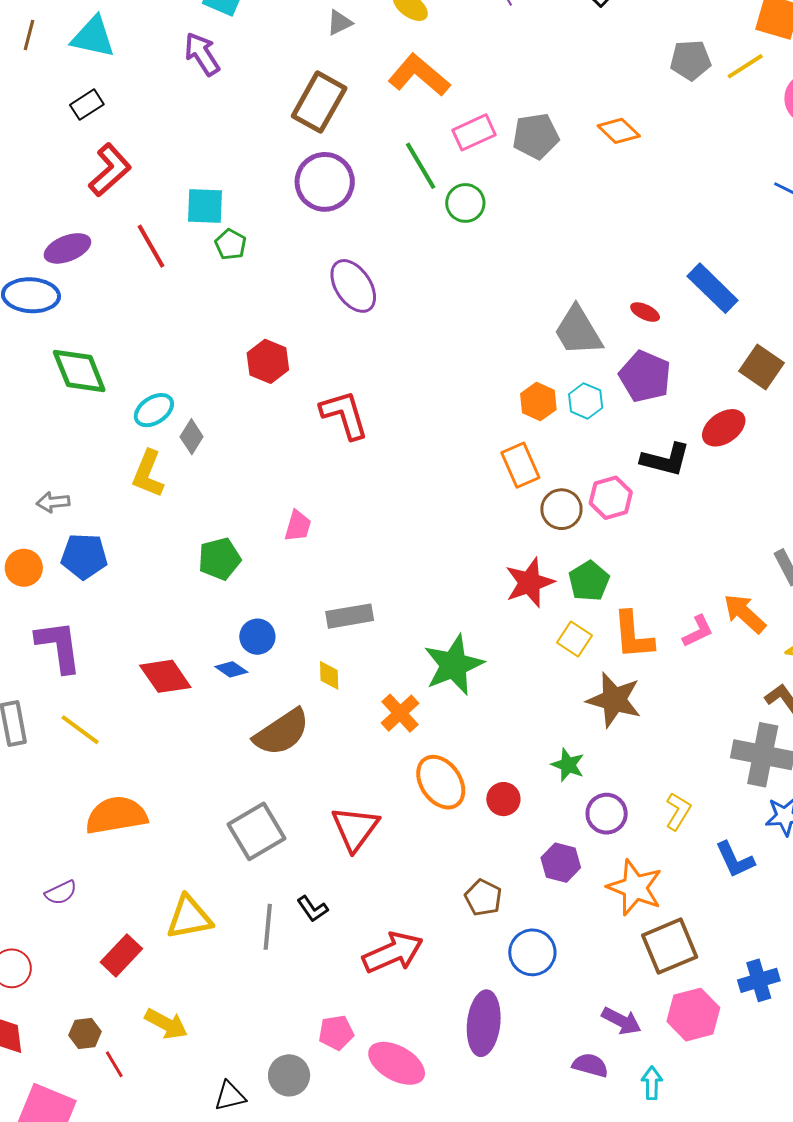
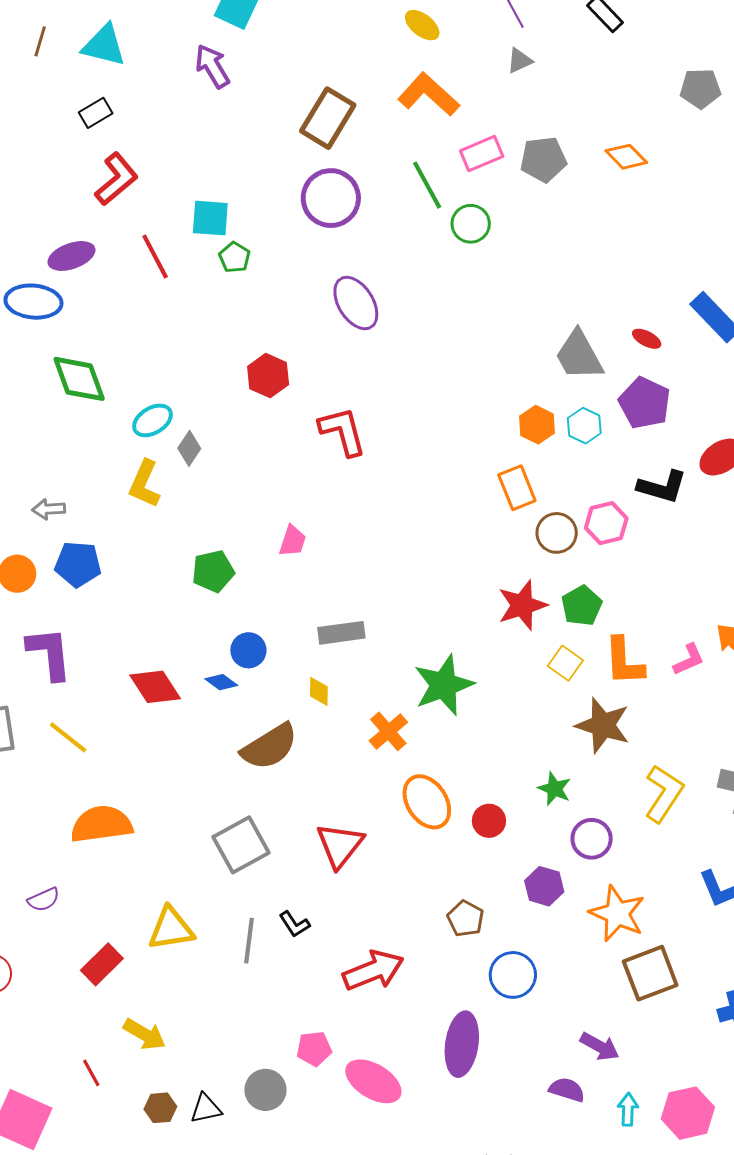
gray triangle: (339, 23) -> (519, 61), moved
yellow L-shape: (678, 811) -> (664, 793), moved, size x1.5
pink hexagon: (693, 1015) -> (688, 1113), moved
brown hexagon: (85, 1033) -> (160, 1108), moved

